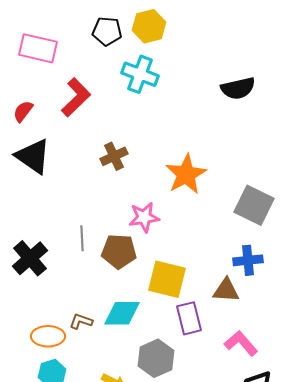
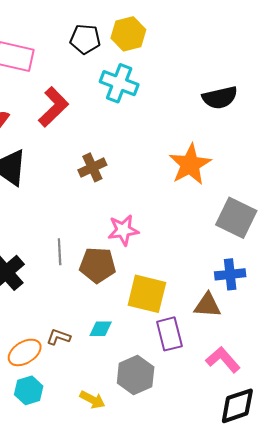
orange star: (186, 174) -> (190, 164), moved
cyan diamond: (122, 313) -> (101, 329), size x0.6
orange ellipse: (48, 336) -> (25, 352), turned -32

